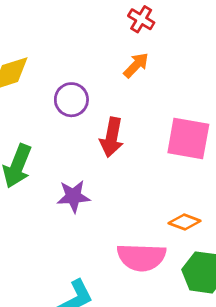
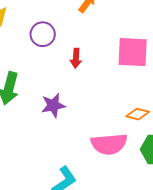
red arrow: (112, 137) -> (76, 58), size x0.7

